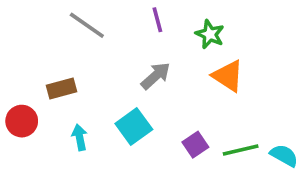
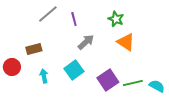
purple line: (157, 20) -> (74, 19), moved
gray line: (87, 25) -> (48, 14), turned -75
purple square: (195, 145) -> (108, 80), size x1.5

